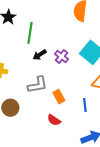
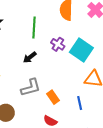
green line: (30, 33) -> (34, 28), moved
purple cross: (62, 56) -> (58, 44), moved

